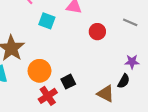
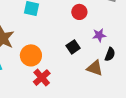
purple star: (132, 62) -> (99, 35), moved
black square: (68, 82) -> (73, 47), moved

